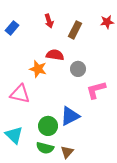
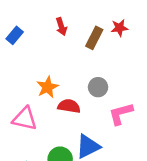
red star: (107, 22) -> (119, 28), moved
red semicircle: (55, 55) -> (69, 106), moved
orange star: (38, 69) -> (47, 87), turned 30

